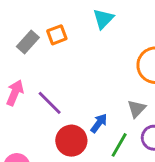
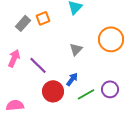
gray triangle: (137, 109) -> (76, 49), moved
green line: (119, 145) -> (86, 94), turned 30

